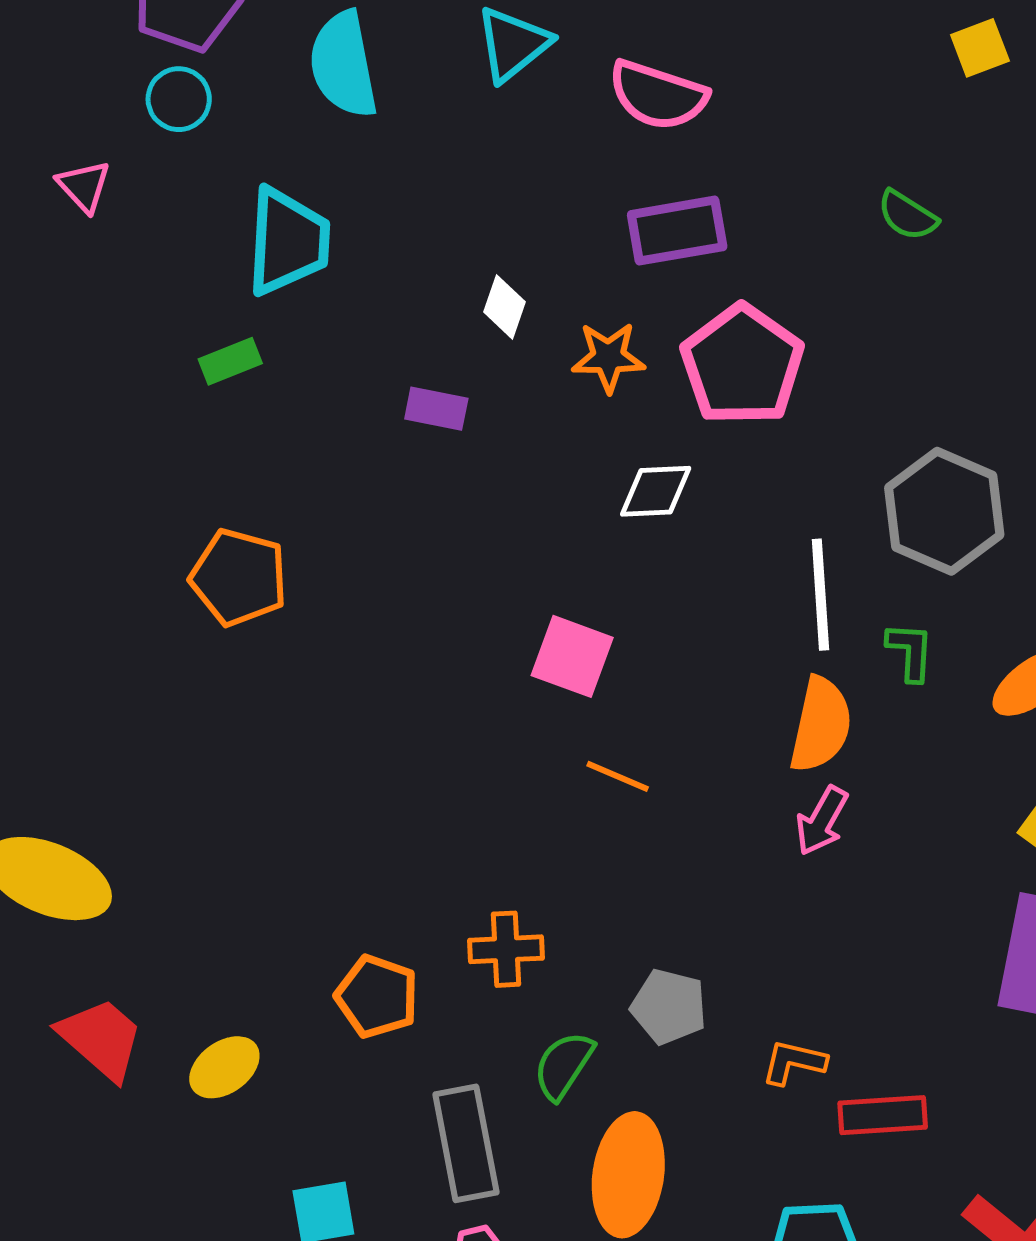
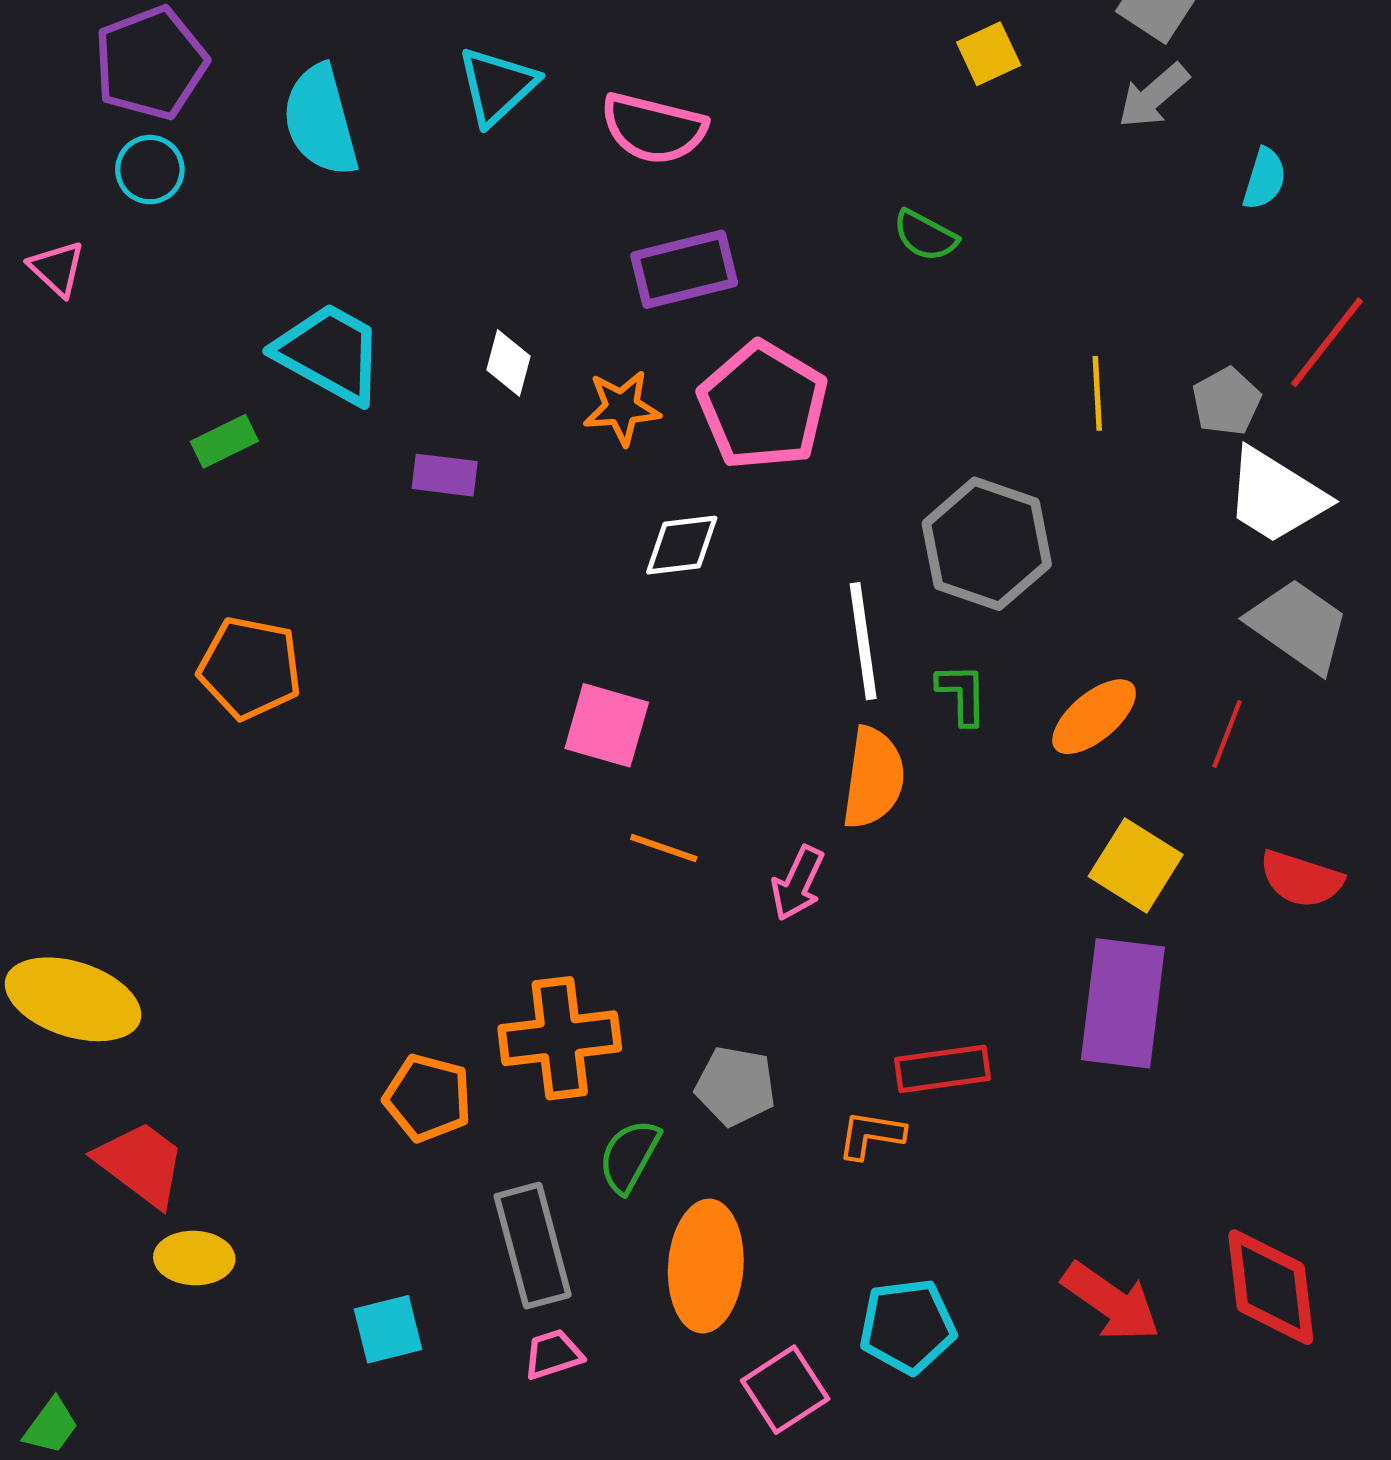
cyan trapezoid: (288, 241) -> (330, 353), moved, turned -60
pink arrow: (822, 821) -> (798, 883), moved
orange cross: (506, 949) -> (560, 1038), size x1.5
yellow ellipse: (224, 1067) -> (194, 1258), moved, turned 42
red rectangle: (883, 1115) -> (943, 1069), moved

